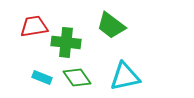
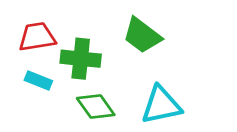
cyan rectangle: (42, 77) -> (38, 81), moved

